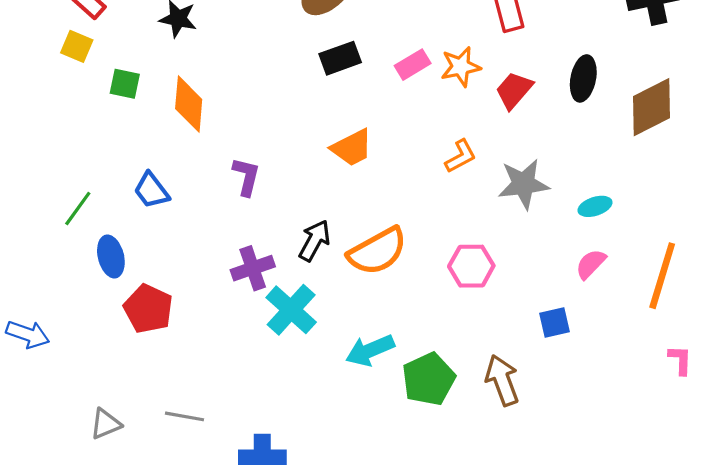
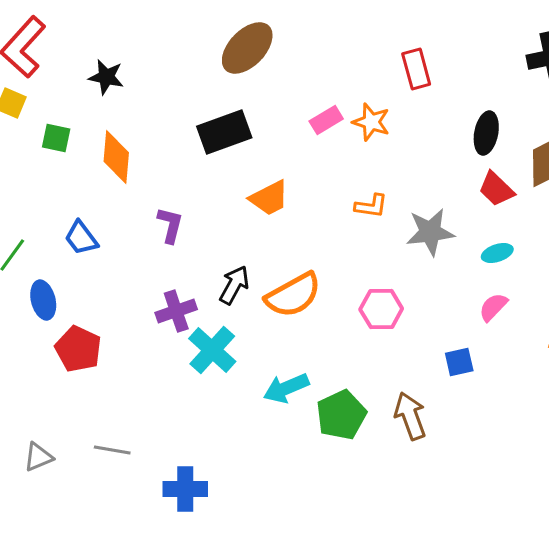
black rectangle: (340, 58) -> (224, 132), moved, size x1.4
orange star: (461, 67) -> (371, 122), turned 30
red trapezoid: (514, 90) -> (496, 189), moved, turned -87
orange L-shape: (461, 156) -> (371, 206), turned 36

